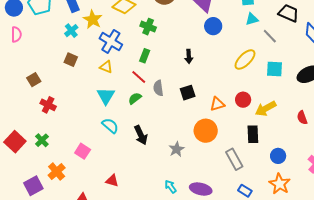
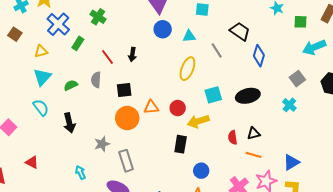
cyan triangle: (252, 19) -> (189, 36), moved
green rectangle: (145, 56) -> (78, 43), moved
yellow ellipse: (245, 60) -> (187, 69), turned -35
yellow triangle: (106, 67) -> (41, 51), moved, turned -48
cyan square: (275, 69) -> (213, 95), moved, turned -30
red line: (139, 77) -> (108, 57), moved
orange circle: (206, 131) -> (127, 118), moved
gray rectangle: (234, 159) -> (126, 161), moved
cyan arrow: (171, 187) -> (80, 172), moved

